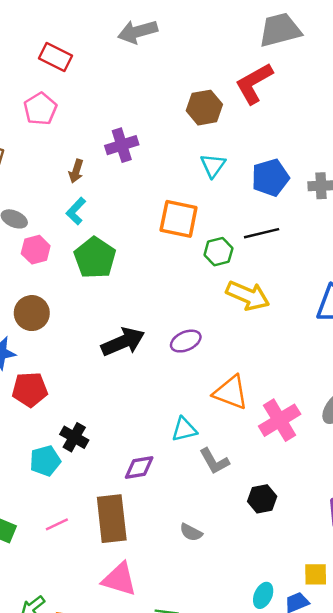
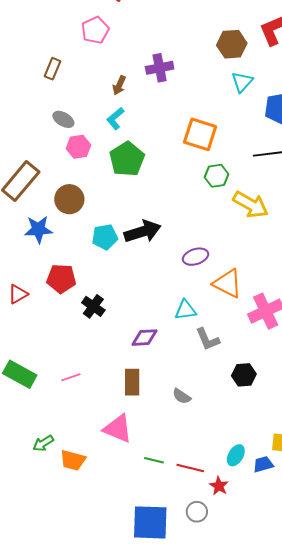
cyan triangle: (213, 165) -> (242, 82), moved
green hexagon: (218, 252) -> (217, 176), moved
purple ellipse: (186, 341) -> (196, 257), moved
red pentagon: (30, 389) -> (61, 279), moved
cyan pentagon: (45, 461) -> (105, 237), moved
brown rectangle: (112, 519) -> (132, 382), moved, size x0.7

